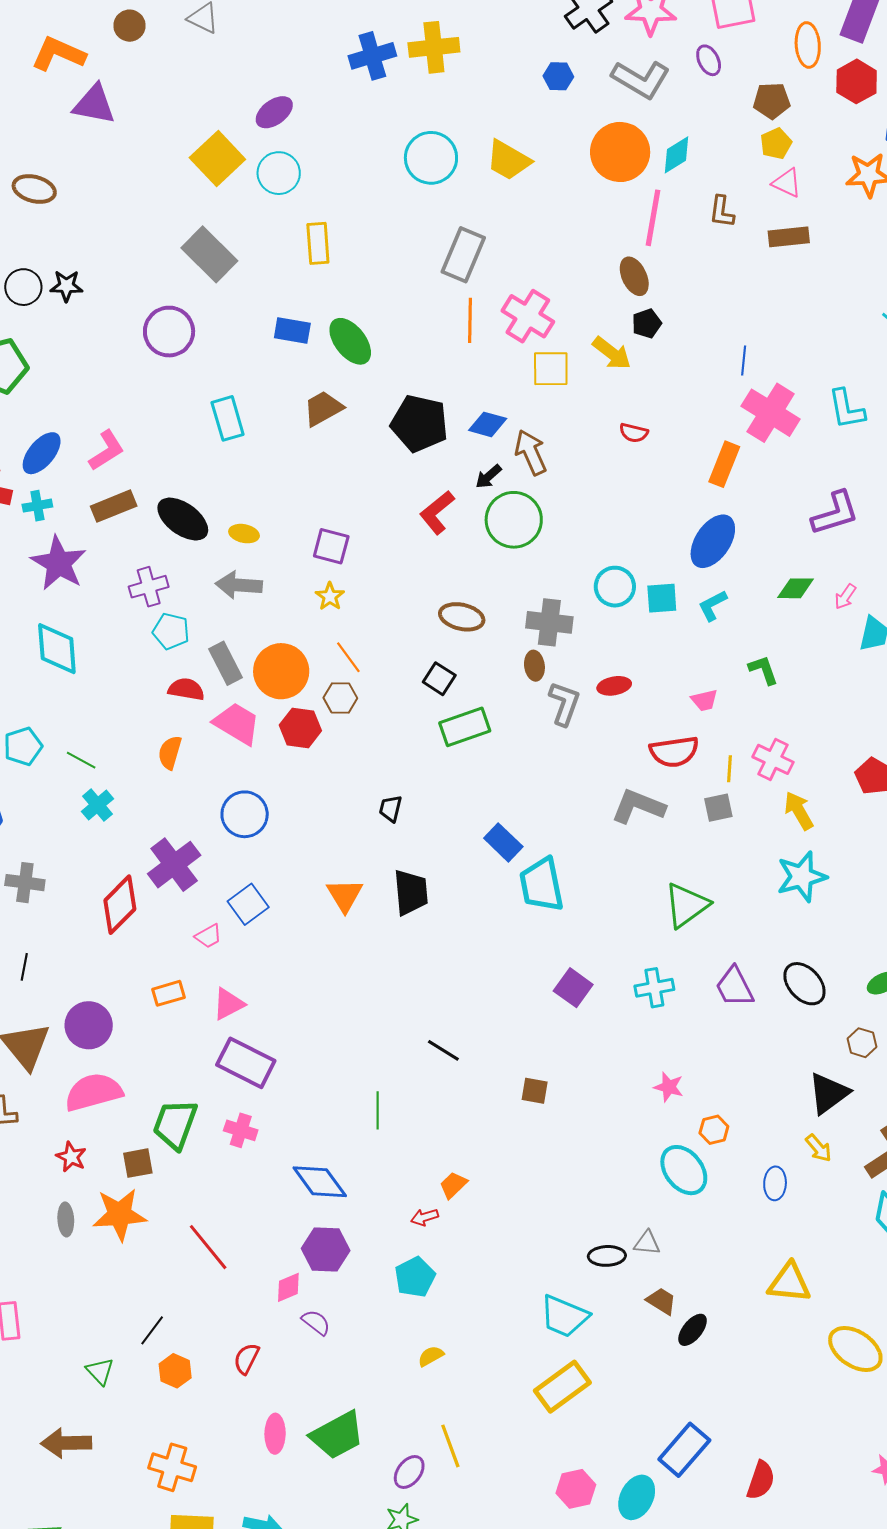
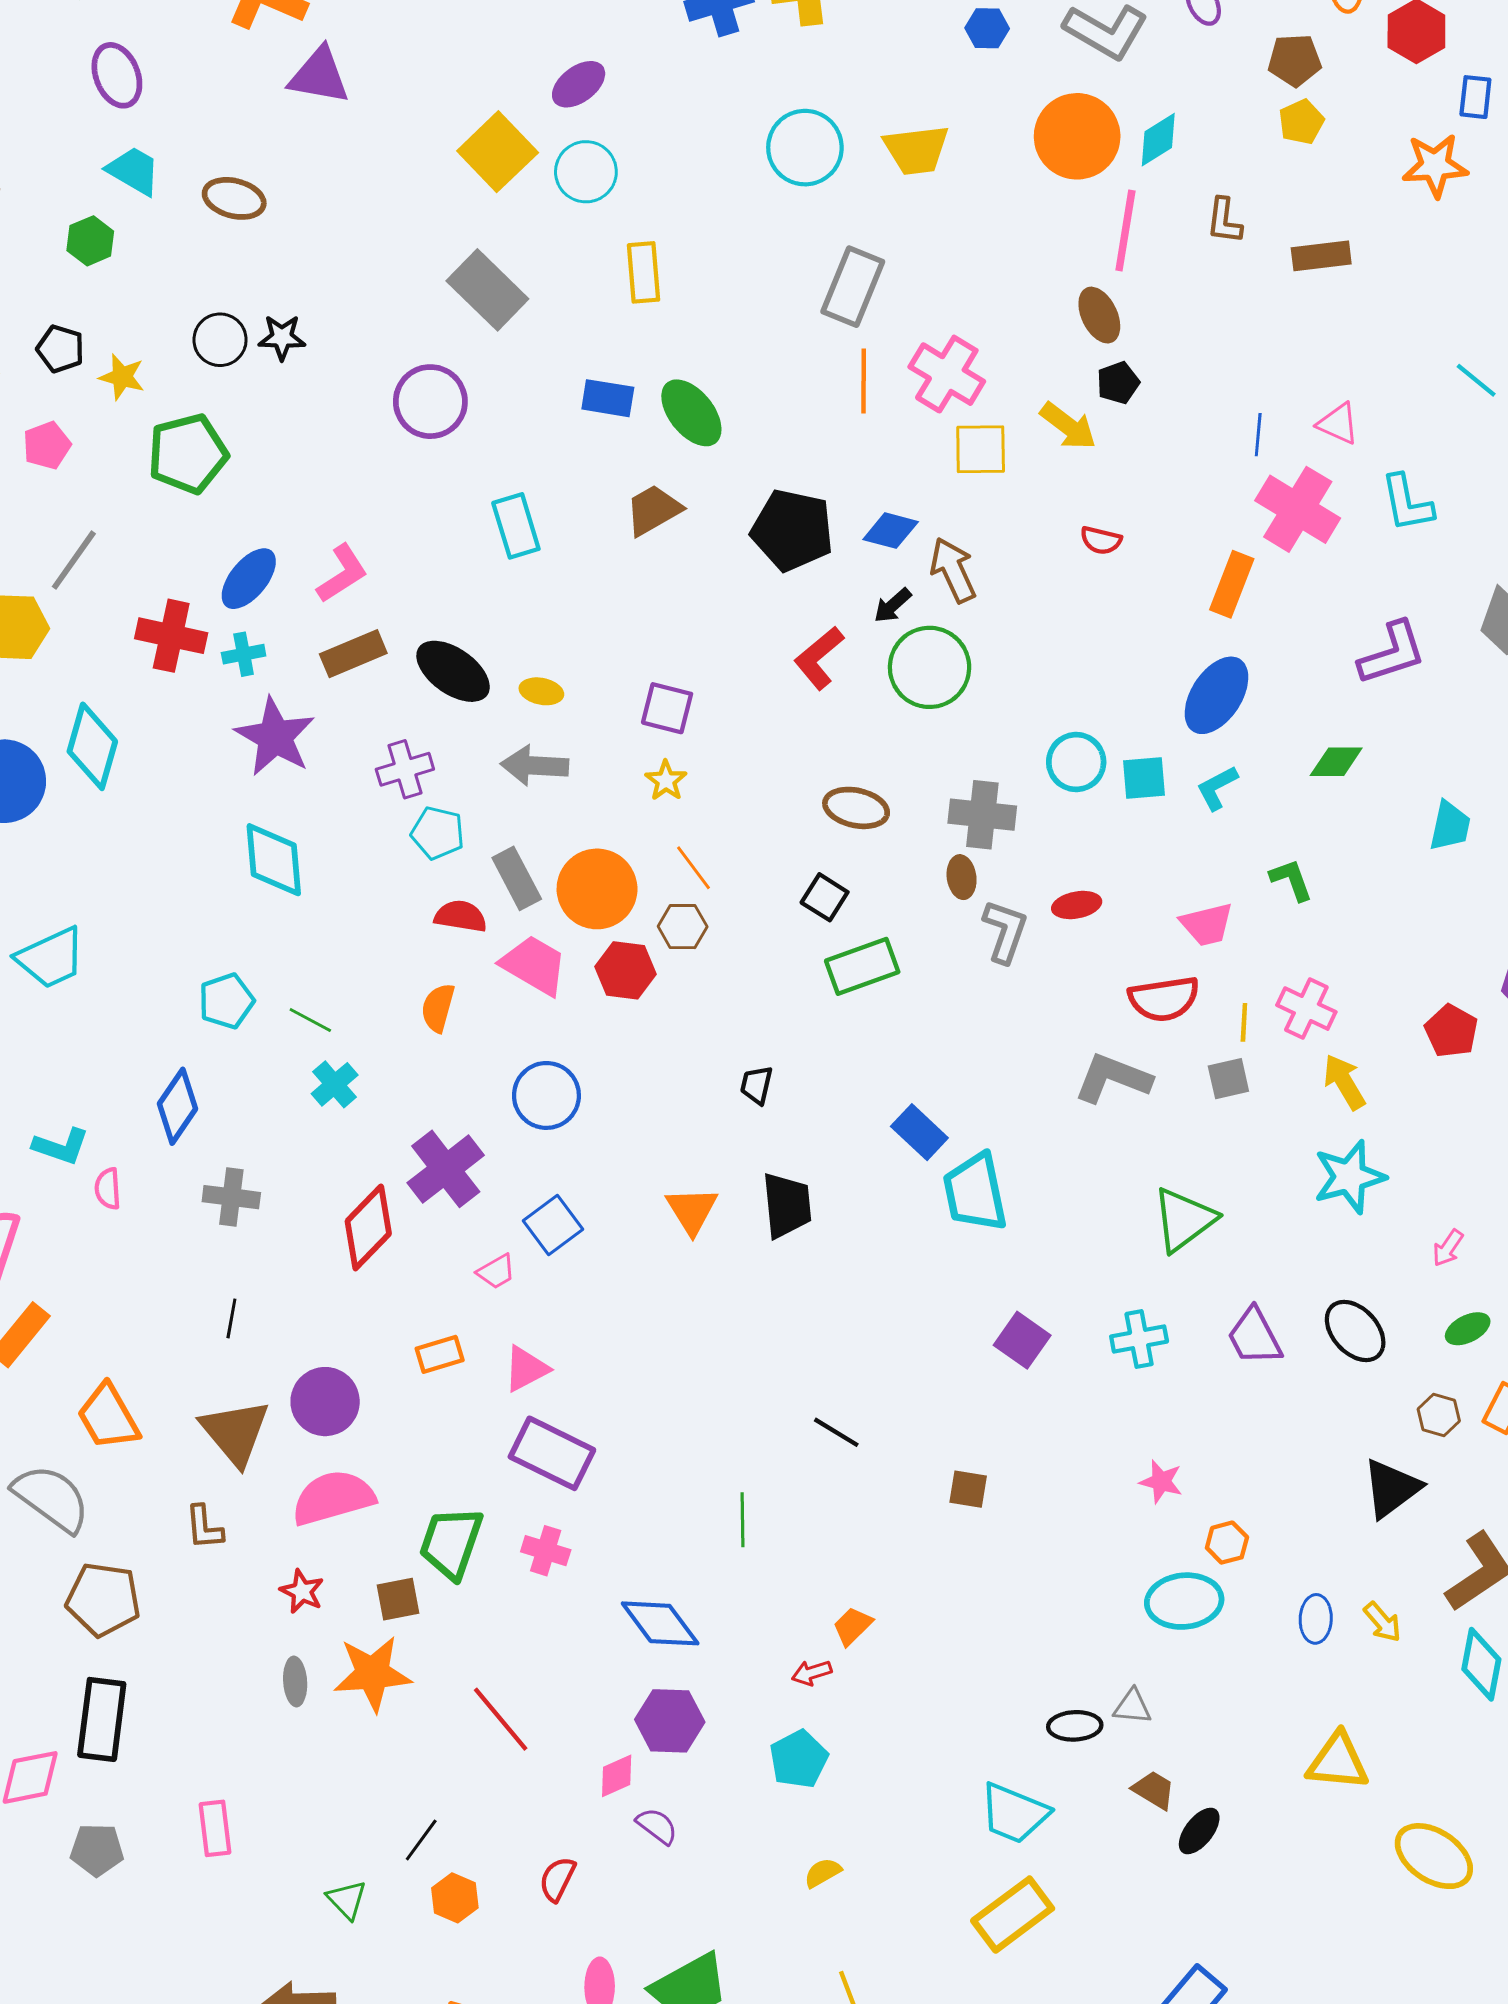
yellow trapezoid: (508, 160) -> (916, 150), turned -36
pink triangle: (787, 183) -> (1338, 424), moved
pink arrow: (845, 597) -> (1448, 1248), moved
pink trapezoid: (704, 700) -> (1207, 924), size x1.4
yellow arrow: (819, 1148) -> (1382, 1622), moved
cyan ellipse: (684, 1170) -> (1184, 1601), turned -57

